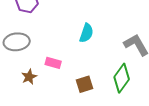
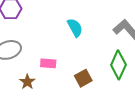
cyan semicircle: (86, 33) -> (75, 28), turned -36

